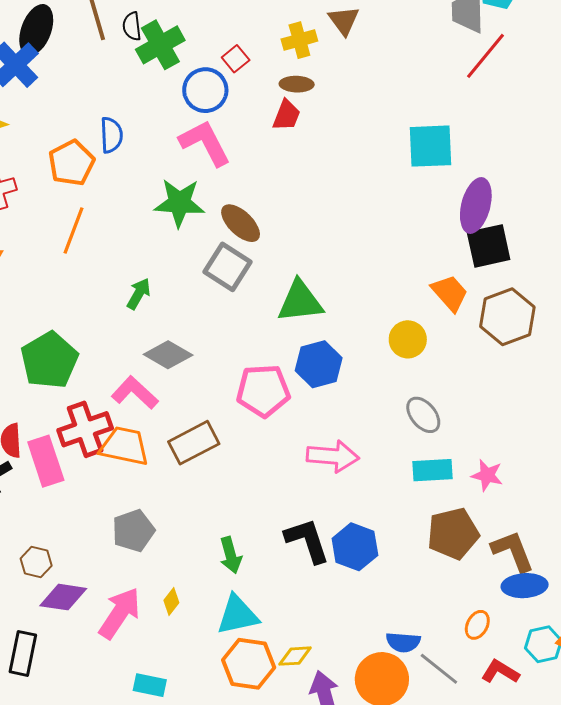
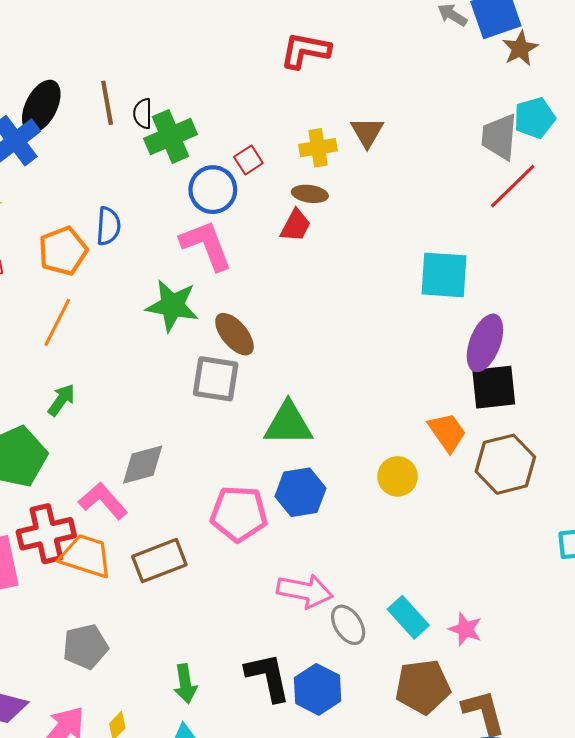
gray square: (227, 267) -> (216, 379), turned -30
green arrow: (139, 294) -> (61, 400), moved
gray diamond: (168, 355) -> (143, 465), turned -51
gray ellipse: (423, 415) -> (348, 625), moved
cyan rectangle: (432, 470) -> (408, 617), turned 45

